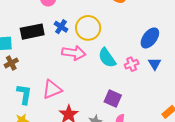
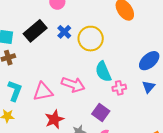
black rectangle: (32, 32) -> (35, 31), turned -40
pink arrow: (74, 53) -> (73, 85), moved
pink cross: (132, 64) -> (119, 88), moved

